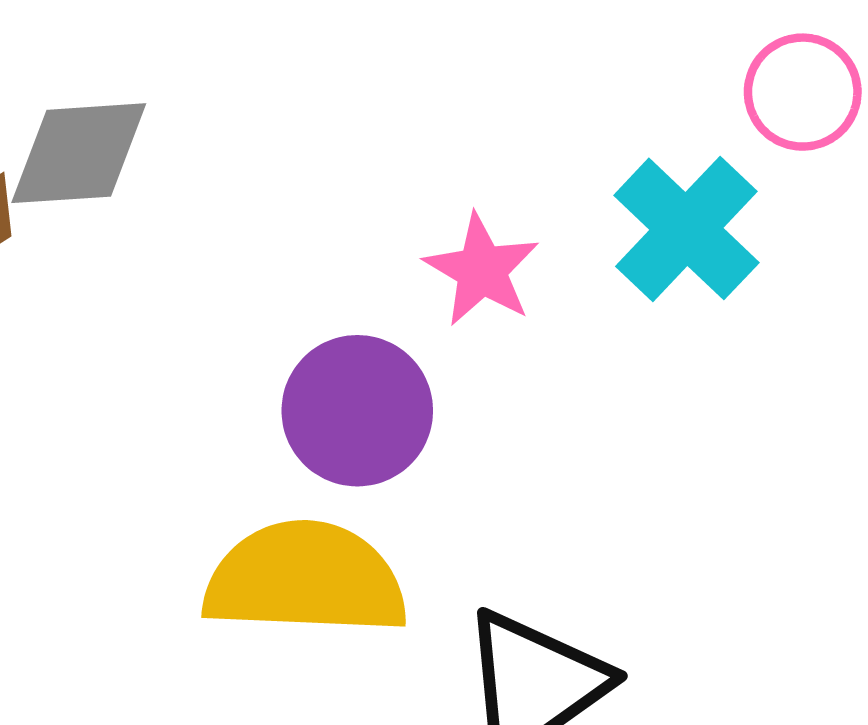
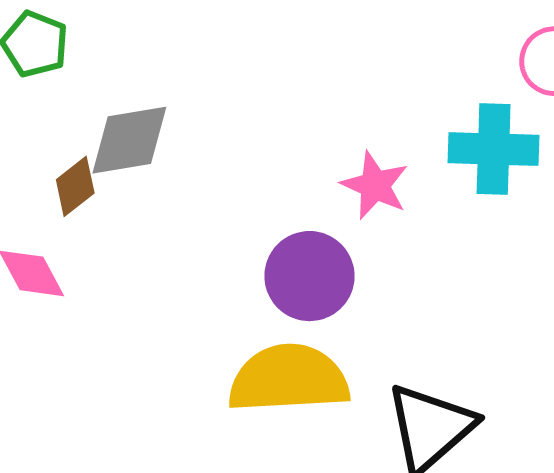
cyan cross: (686, 229) -> (494, 149), turned -36

